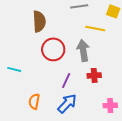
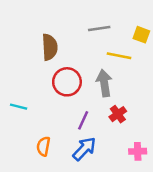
red cross: (94, 75) -> (118, 114), turned -32

